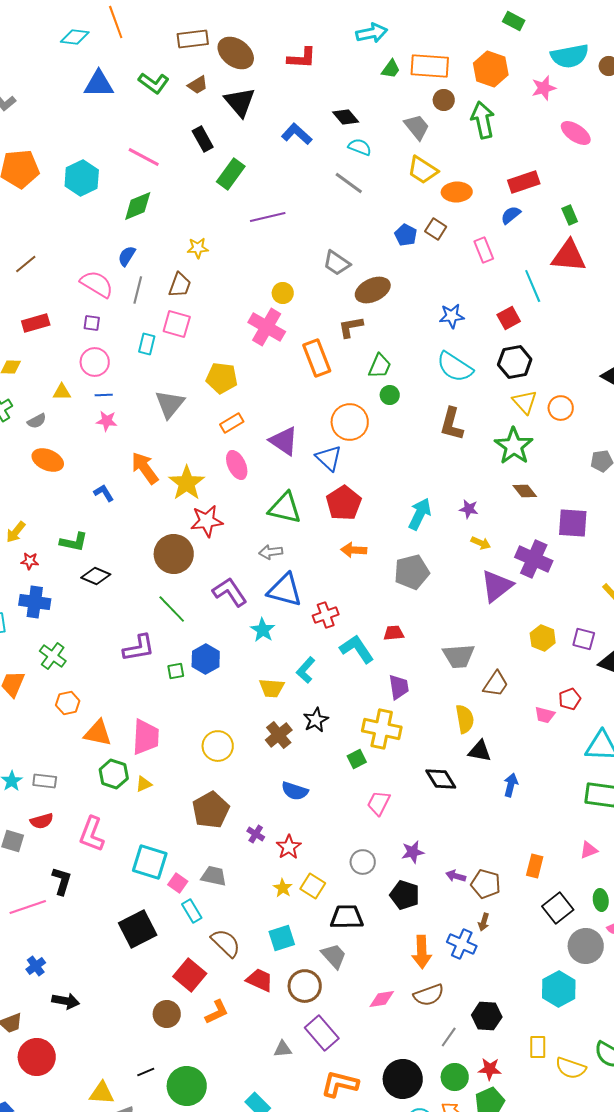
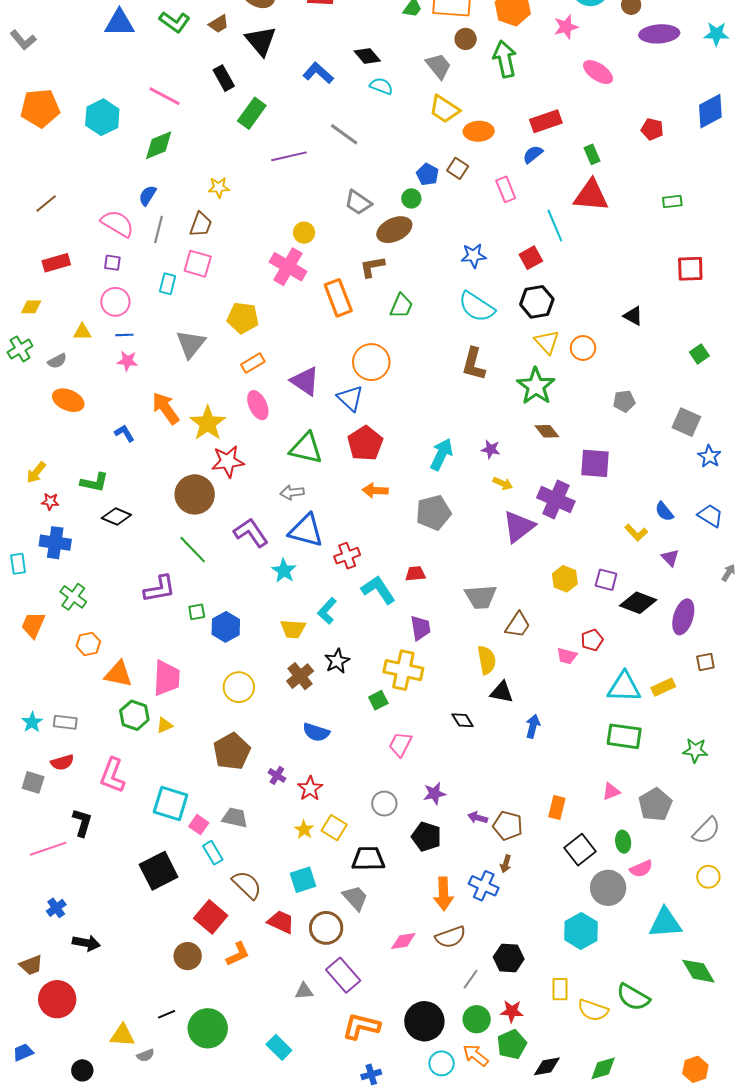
gray line: (349, 183) -> (344, 134), moved
green circle: (390, 395) -> (411, 198), moved
blue hexagon: (206, 659) -> (226, 627), moved
black diamond: (441, 779) -> (463, 720), size x0.7

